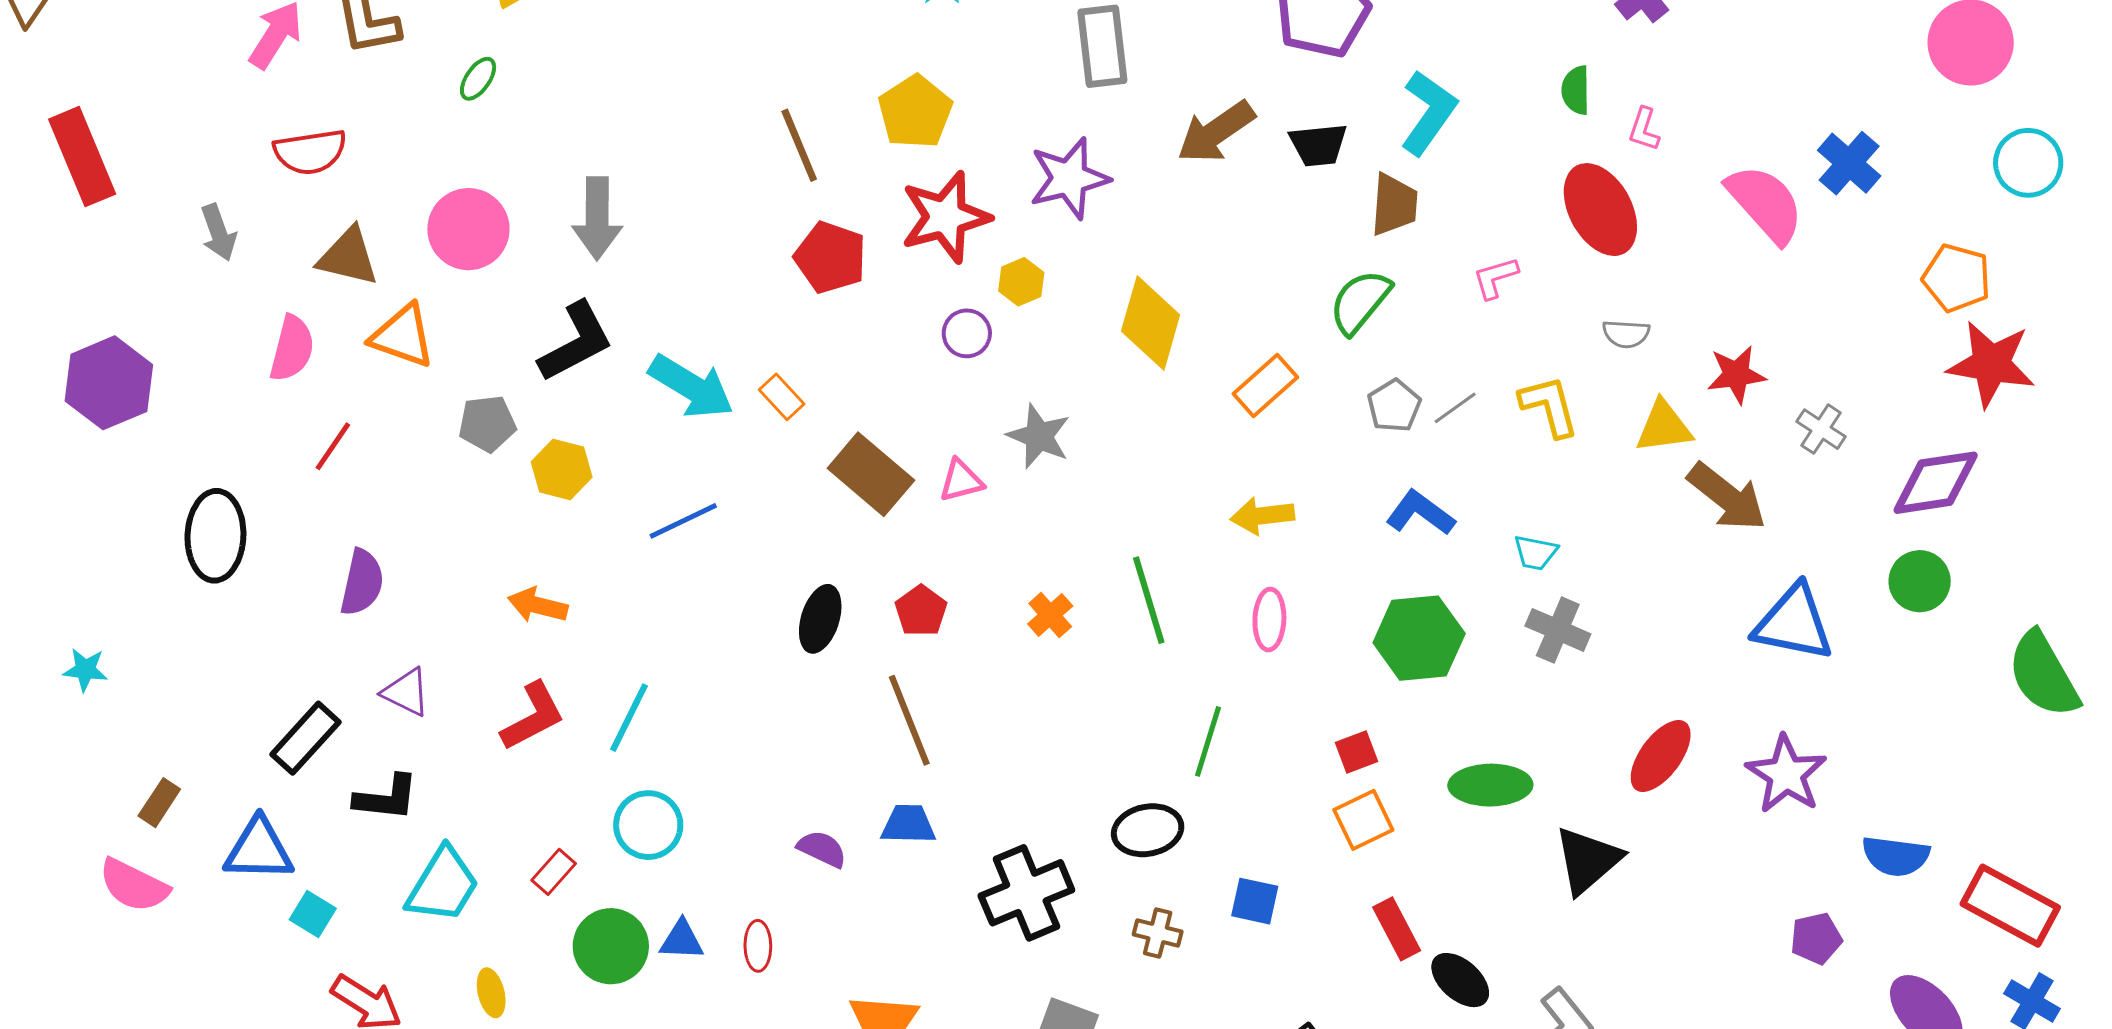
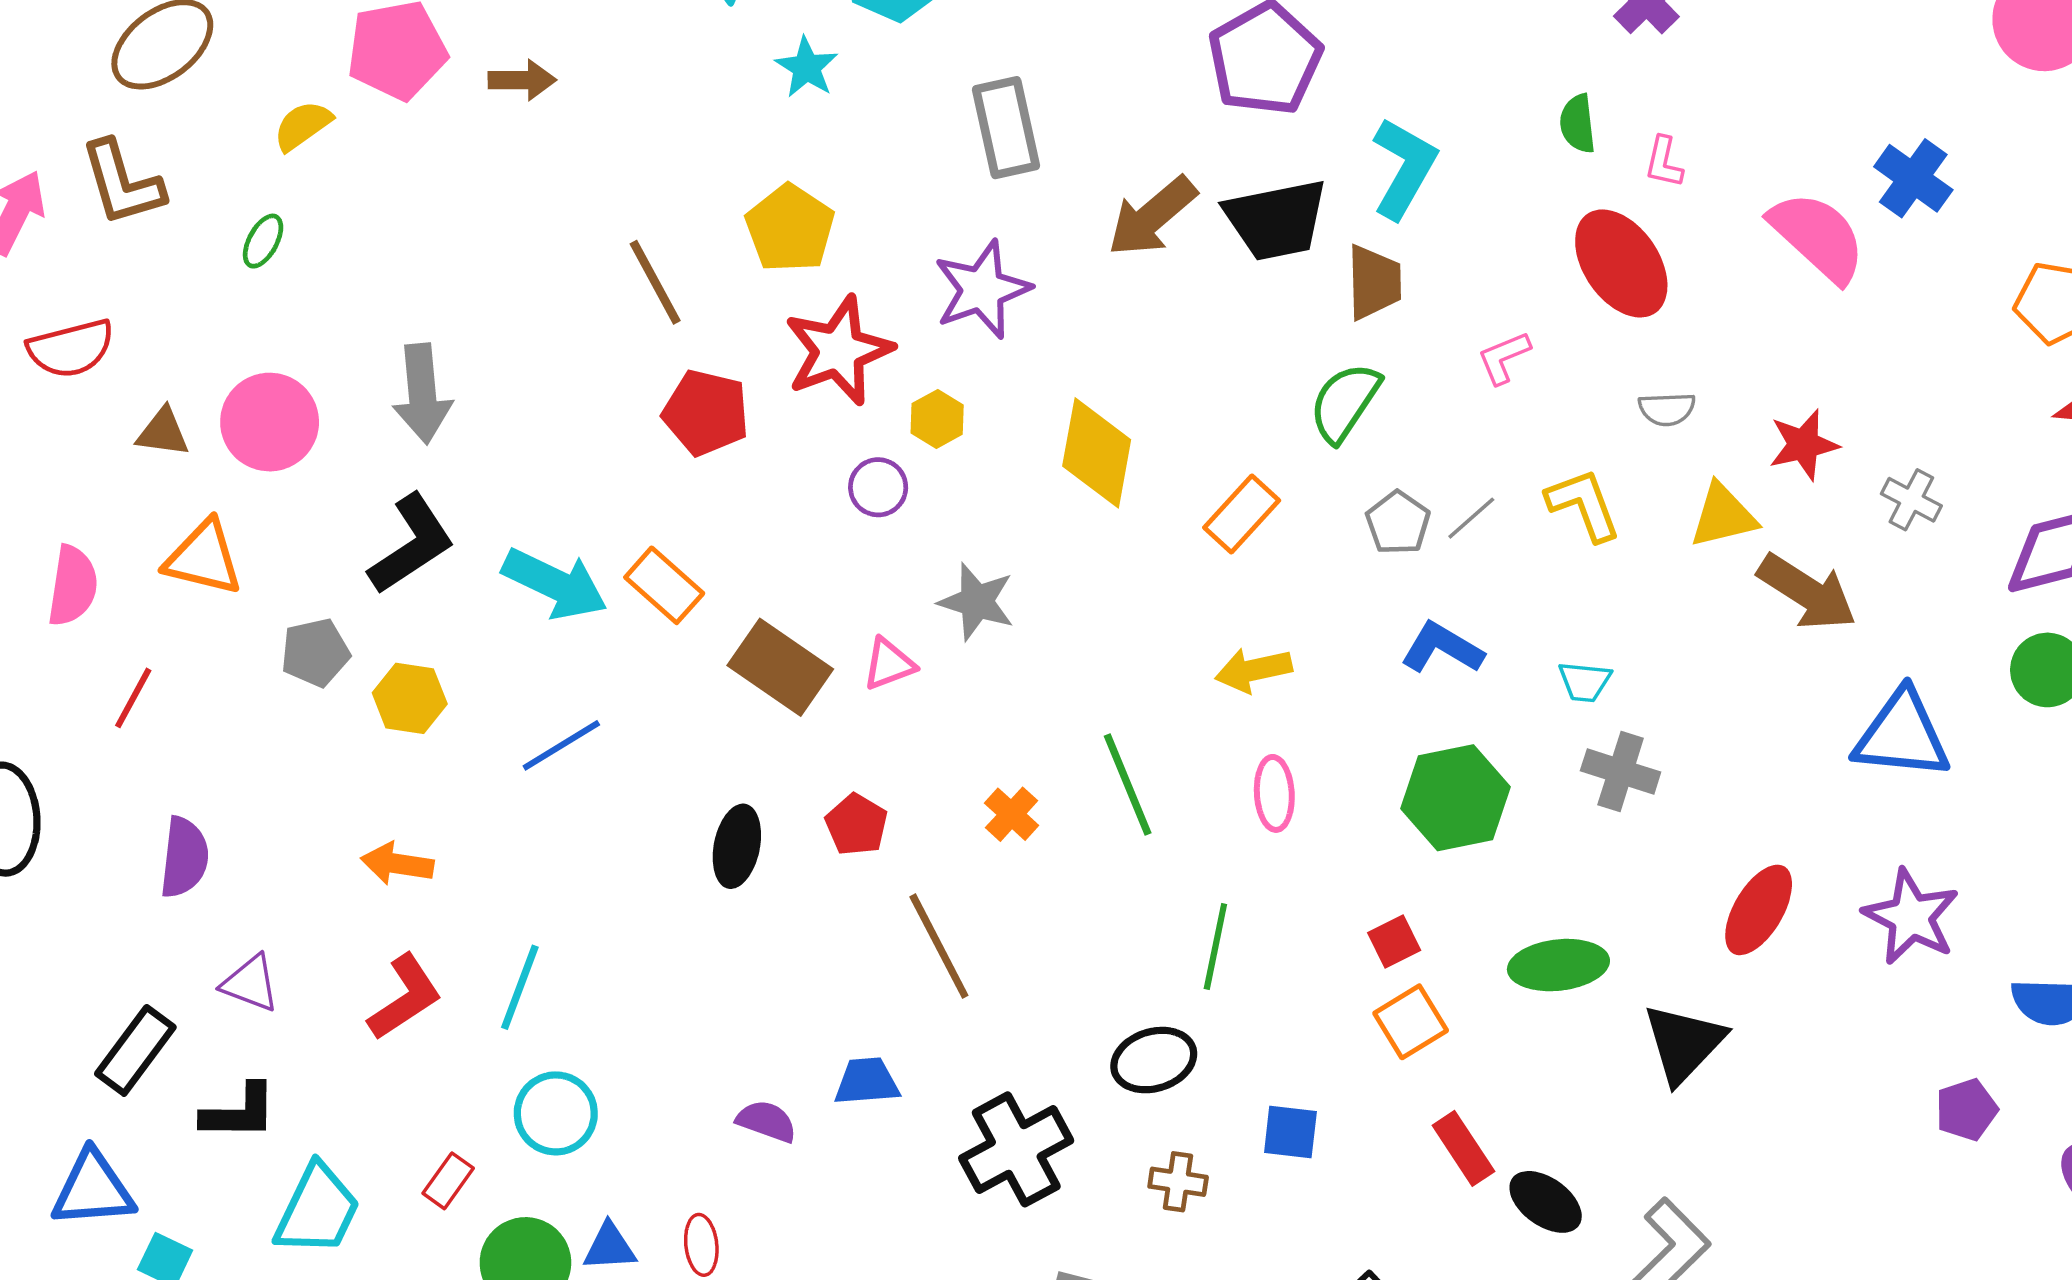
black trapezoid: (1318, 145) -> (1276, 220), size x1.5
brown triangle: (348, 257) -> (163, 432), moved, size x0.7
orange rectangle: (782, 397) -> (664, 585), size x1.4
brown line: (909, 720) -> (939, 946), moved

